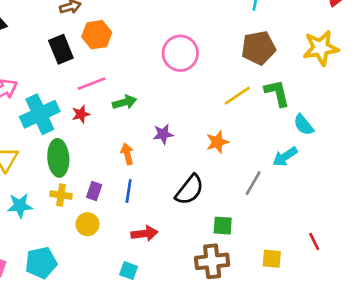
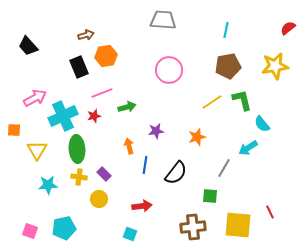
purple rectangle: (94, 191) -> (104, 174), turned -64
blue line: (129, 191) -> (145, 165), moved
green square: (223, 226) -> (210, 196), moved
yellow square: (272, 259) -> (238, 225), size x1.8

